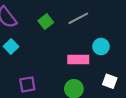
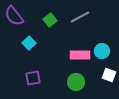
cyan square: (11, 47) -> (29, 43), moved
cyan circle: (101, 47) -> (102, 51), moved

